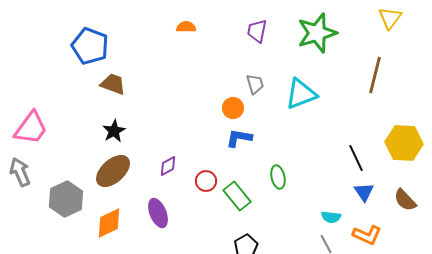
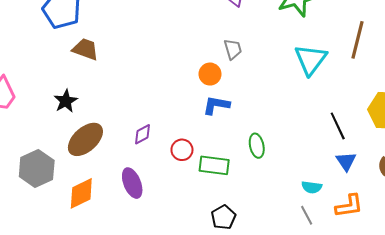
cyan triangle: (301, 94) -> (311, 60), moved, turned -32
black star: (114, 131) -> (66, 101), moved
green rectangle: (237, 196) -> (214, 165), turned -44
orange L-shape: (367, 235) -> (349, 206), turned -32

